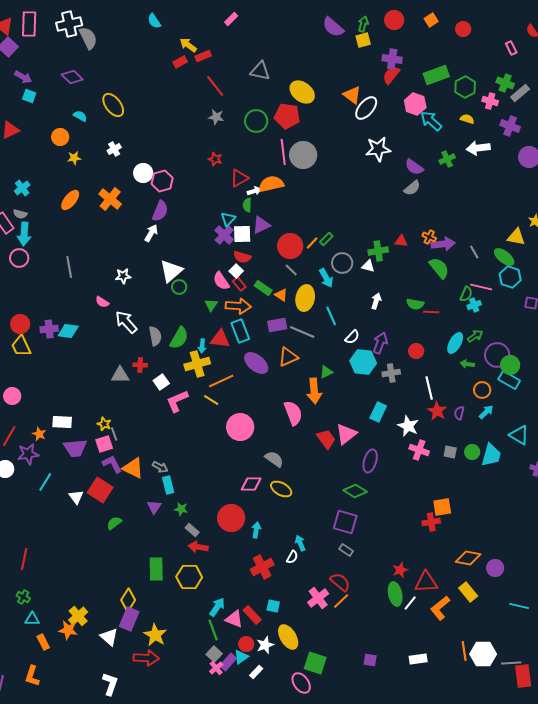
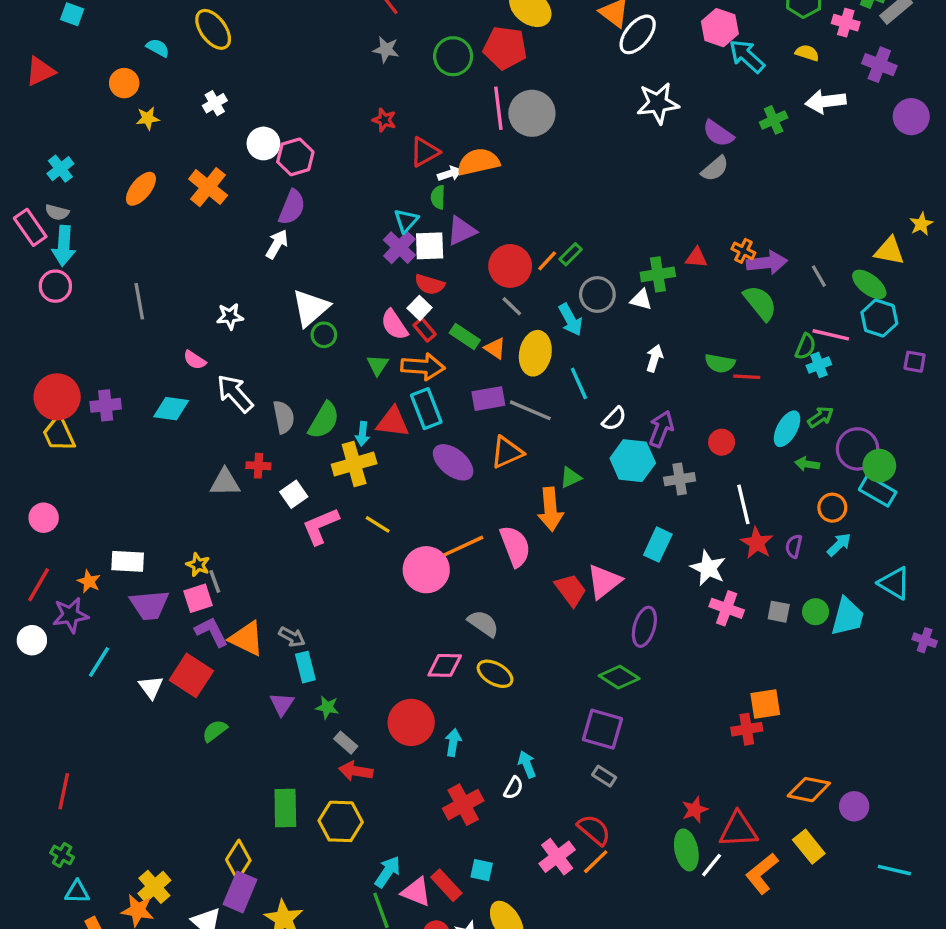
red circle: (20, 324) -> (57, 397), size x1.4
cyan diamond: (68, 331) -> (171, 409), moved
orange line: (221, 381) -> (463, 546), moved

